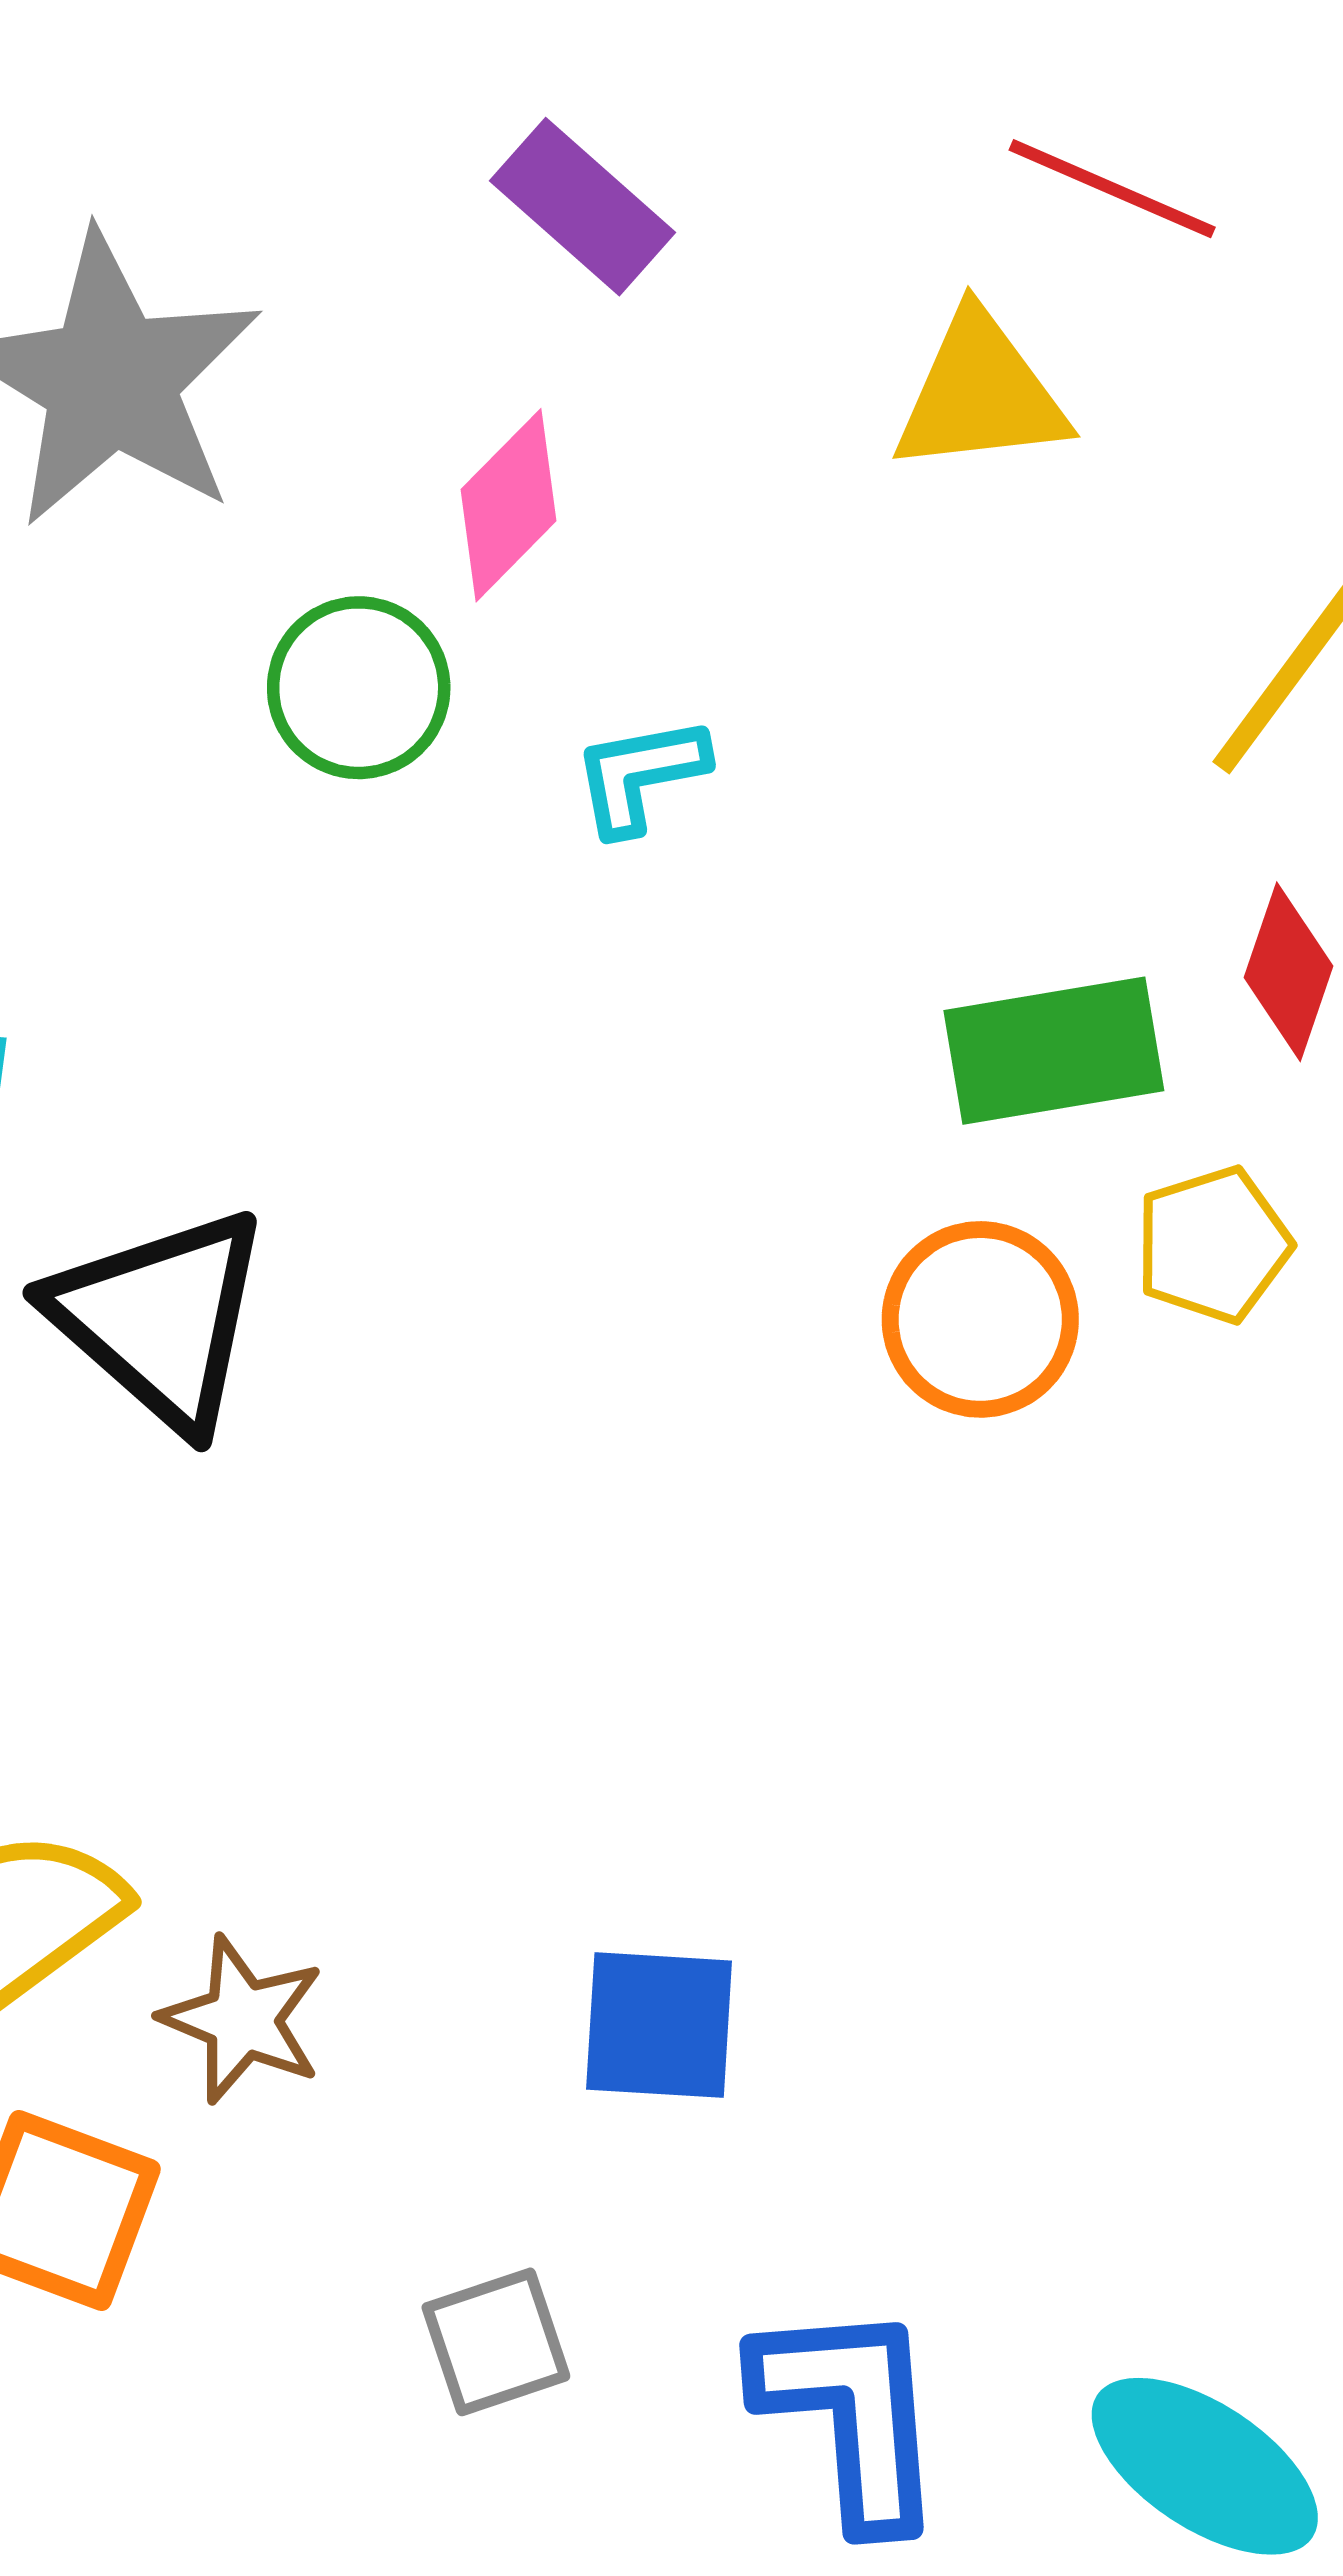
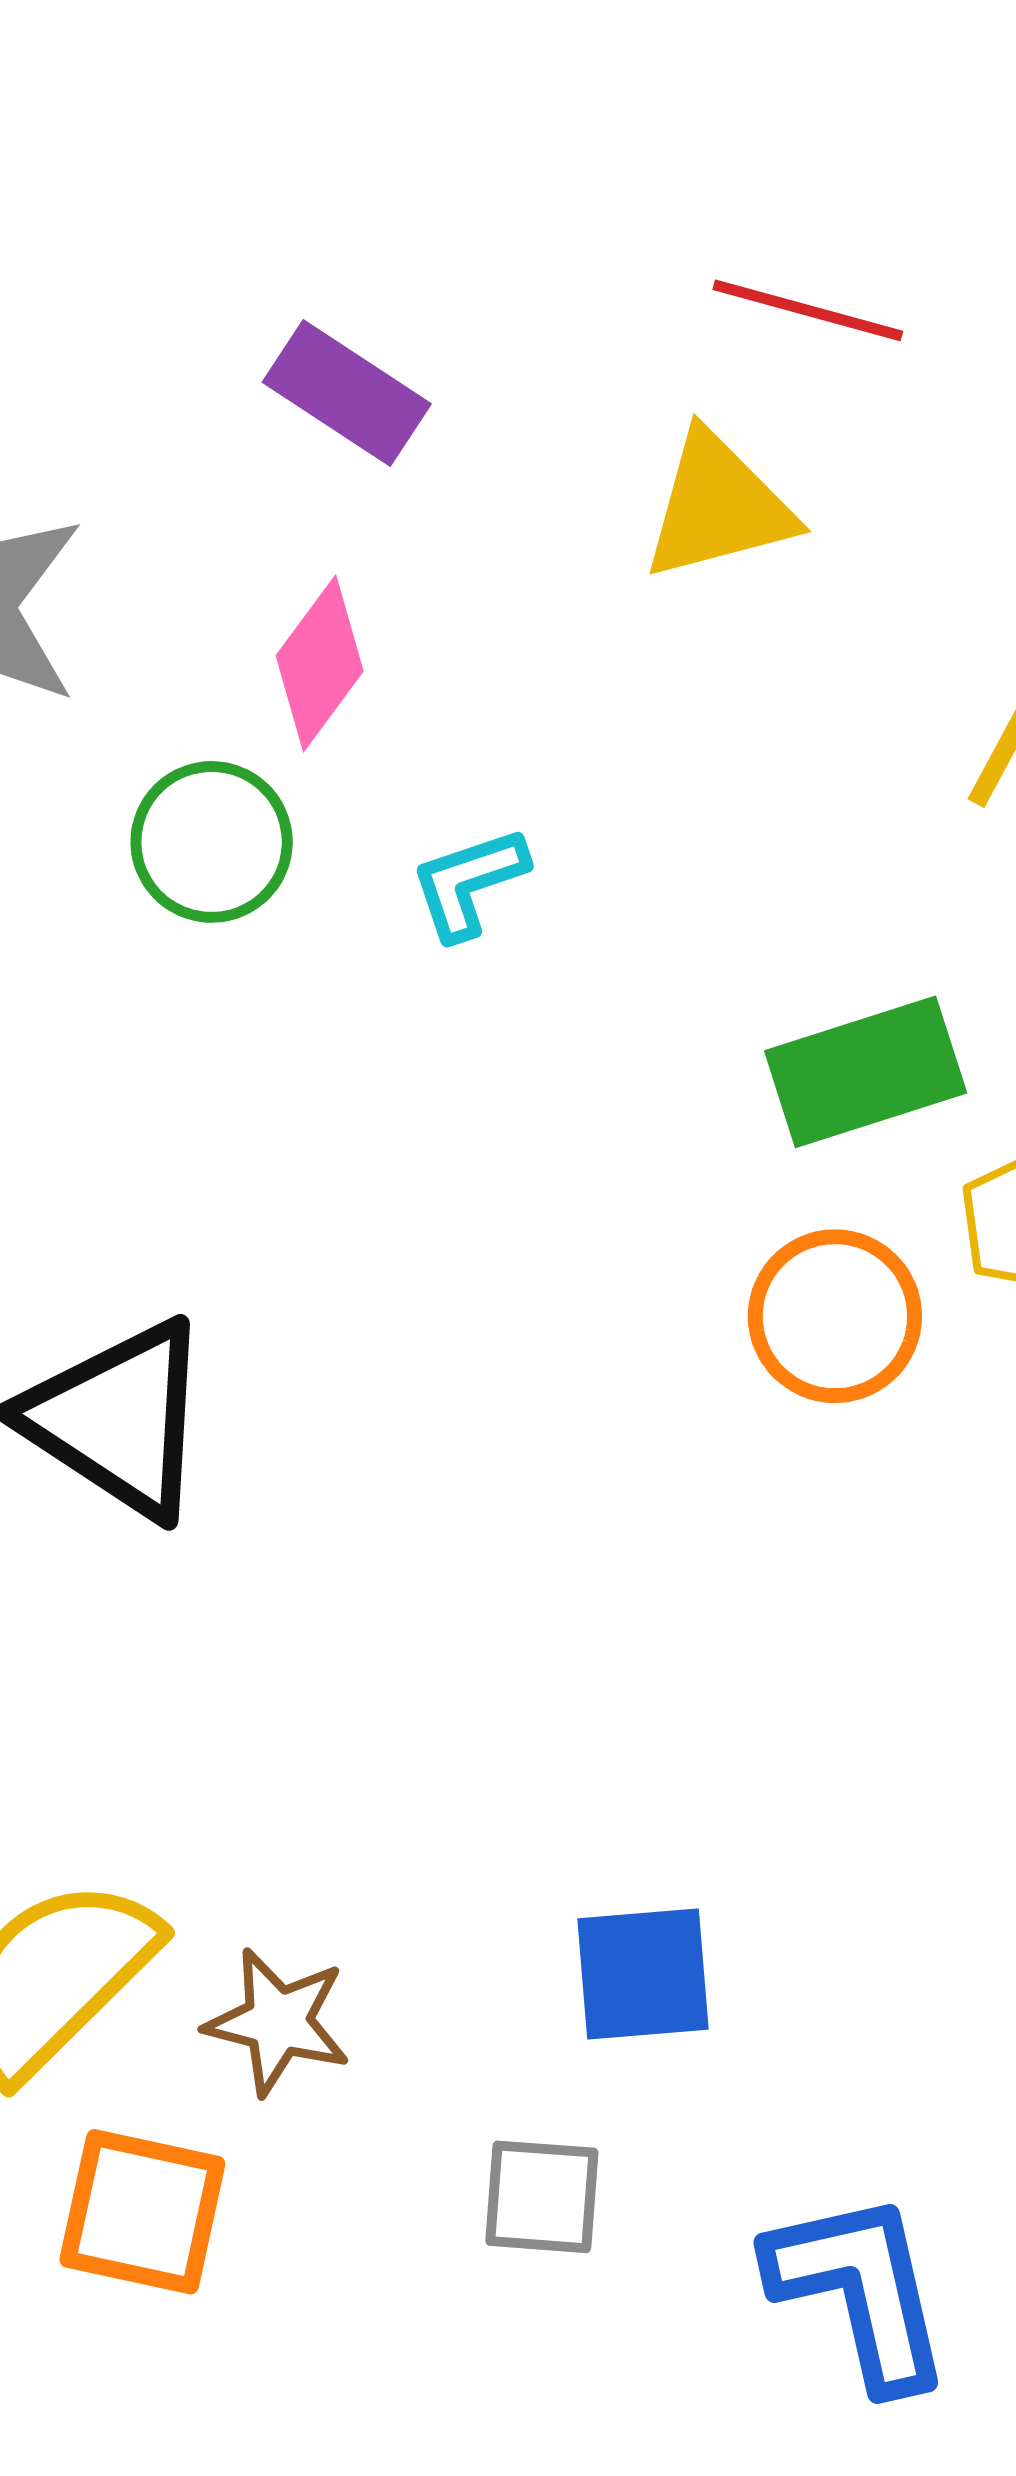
gray square: (496, 2342) -> (542, 2197), moved, turned 31

